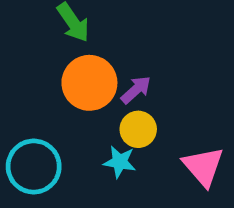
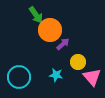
orange circle: (89, 83) -> (50, 30), moved
yellow circle: (138, 129) -> (78, 62), moved

